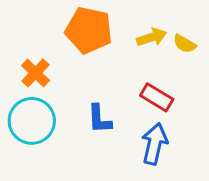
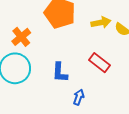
blue arrow: (154, 144) -> (79, 97), moved, size x0.6

